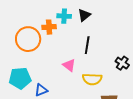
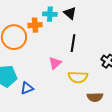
black triangle: (84, 15) -> (70, 13), turned -40
pink triangle: (69, 65) -> (55, 63), turned 40

